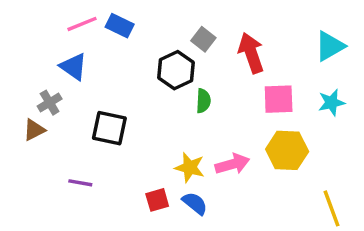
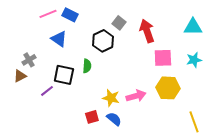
cyan triangle: (330, 46) -> (193, 27), turned 30
blue triangle: (73, 67) -> (59, 39), moved
green semicircle: (203, 101) -> (87, 66), moved
purple line: (80, 183) -> (47, 91), moved, turned -48

